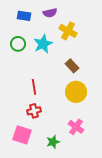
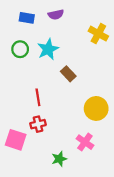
yellow cross: (68, 31) -> (98, 34), moved
brown rectangle: (72, 66) -> (68, 74), moved
yellow circle: (76, 92) -> (96, 108), moved
pink square: (22, 135) -> (16, 140), moved

